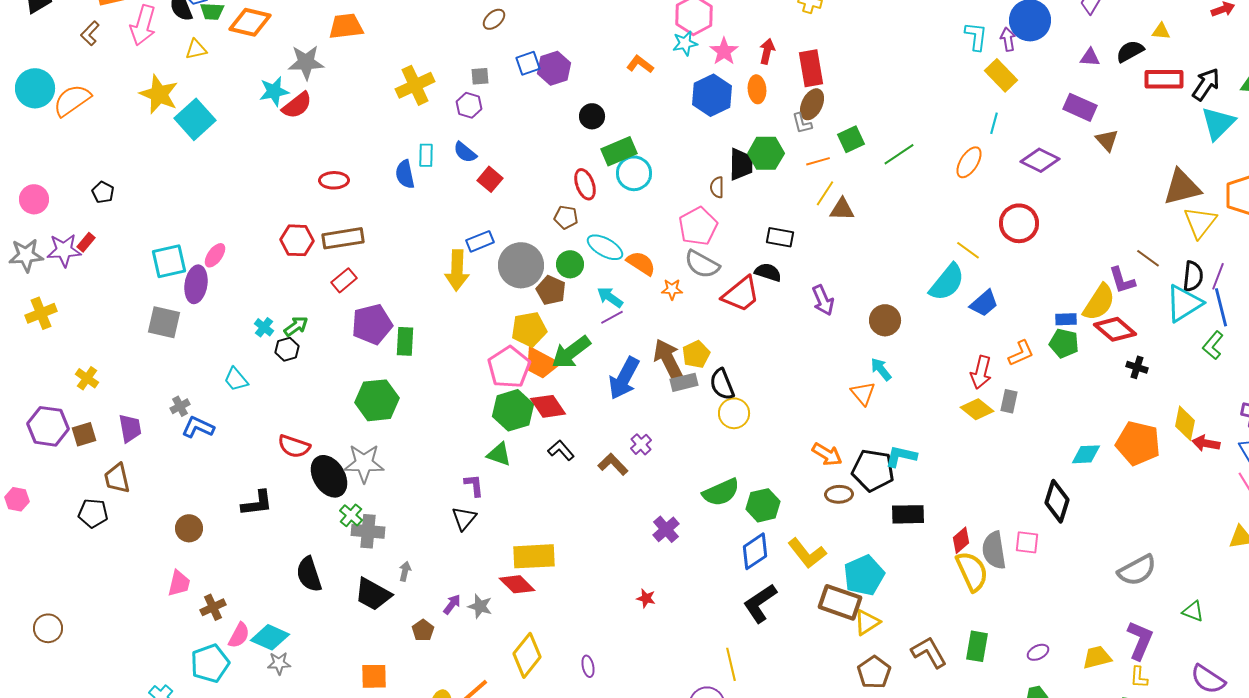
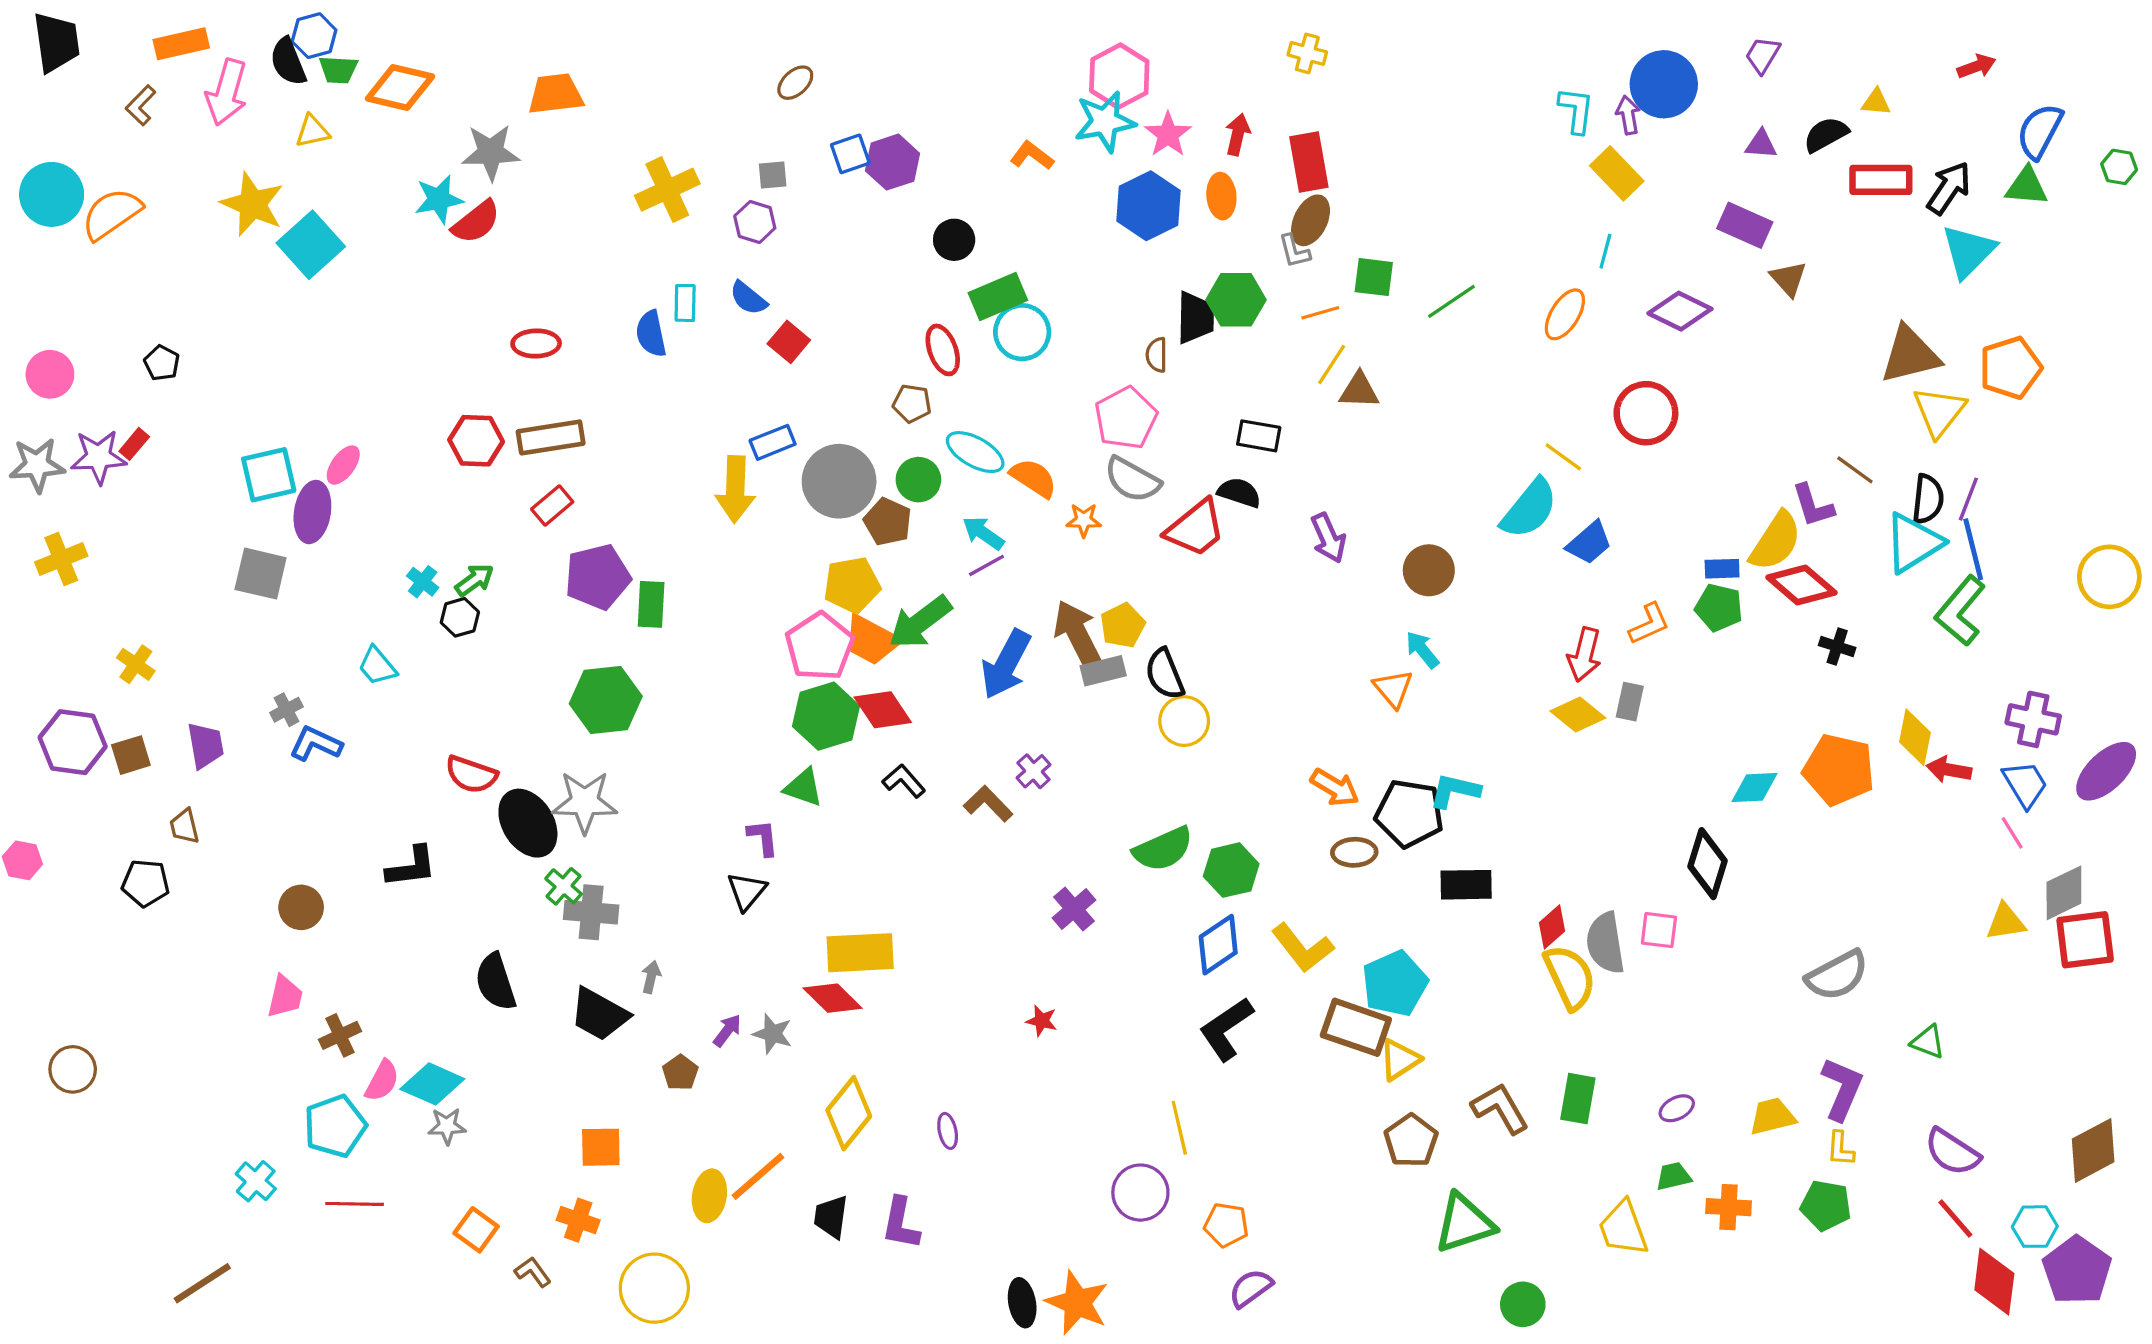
cyan star: (685, 43) -> (1105, 122), size x1.5
green square: (851, 139) -> (1374, 277), turned 32
green L-shape: (1213, 345) -> (1960, 611), size x1.5
brown trapezoid: (117, 478) -> (184, 826), size x0.7

